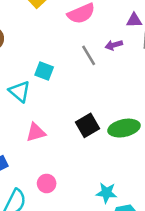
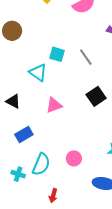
gray line: (89, 55) -> (86, 57), moved
pink circle: (47, 183) -> (74, 158), moved

